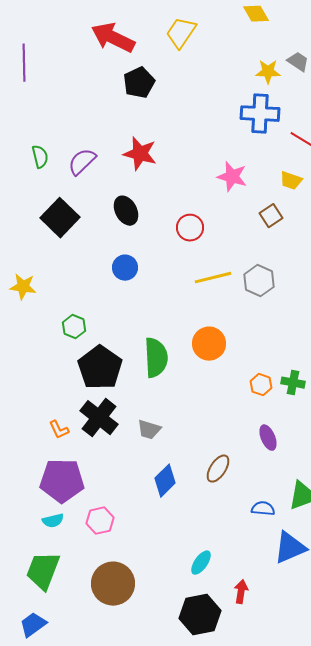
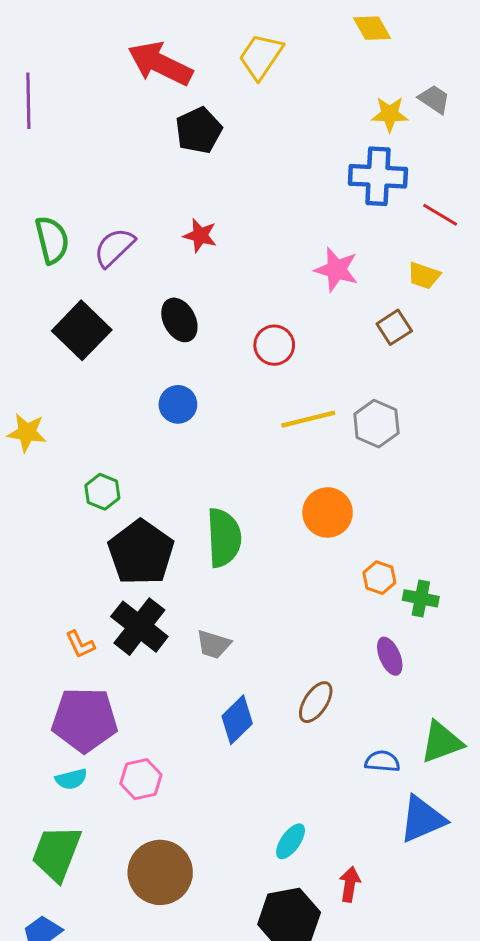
red star: (140, 154) -> (200, 236), size x0.7
green semicircle: (40, 157) -> (52, 240), size x1.4
orange circle: (209, 344) -> (328, 512), moved
green cross: (293, 383) -> (421, 598), moved

